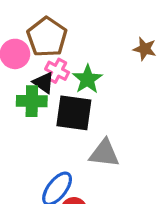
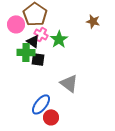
black square: (74, 113) -> (38, 59), moved, size x0.6
gray triangle: (104, 153) -> (69, 83), turned 30

